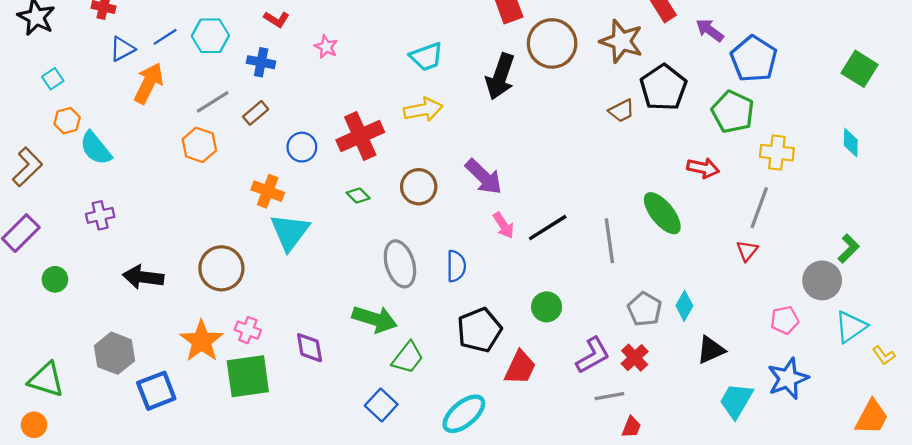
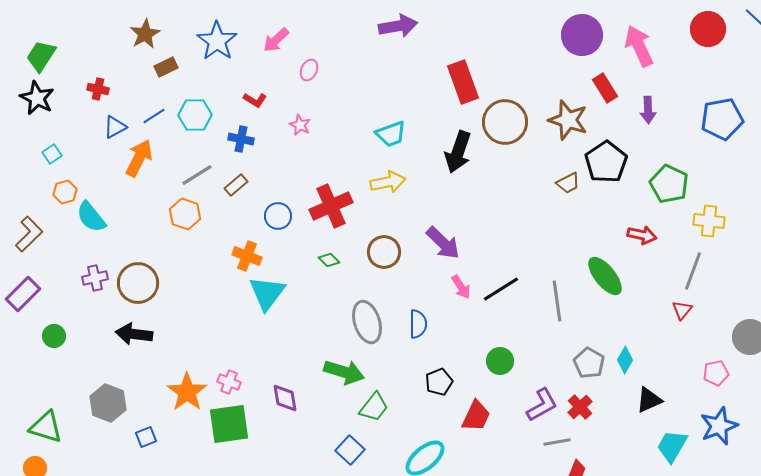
purple arrow: (710, 30) -> (648, 110), turned -128
blue pentagon: (754, 59) -> (722, 119), moved, turned 30
brown circle: (221, 268) -> (138, 283), moved
black pentagon: (479, 330) -> (439, 382), size x0.7
blue square: (156, 391) -> (146, 437), size x0.6

